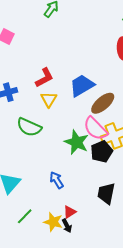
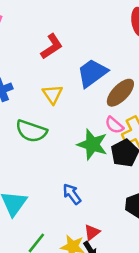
red L-shape: (44, 78) -> (52, 46), moved
pink semicircle: (95, 129) -> (114, 125), size x0.6

